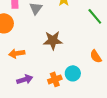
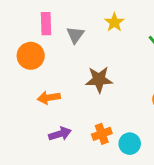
cyan circle: (73, 73) -> (130, 144), moved

